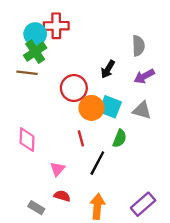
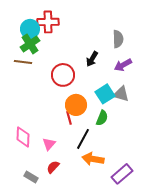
cyan square: (110, 107) -> (105, 94), moved, turned 36
orange circle: (91, 108) -> (76, 105), moved
pink diamond: (27, 140) -> (23, 137), moved
red semicircle: (62, 196) -> (53, 167), turned -64
orange arrow: (97, 207) -> (93, 159), moved, turned -85

